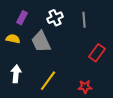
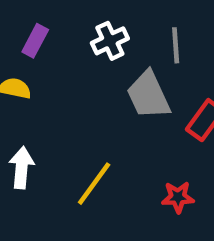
gray trapezoid: (41, 42) -> (148, 95), moved

